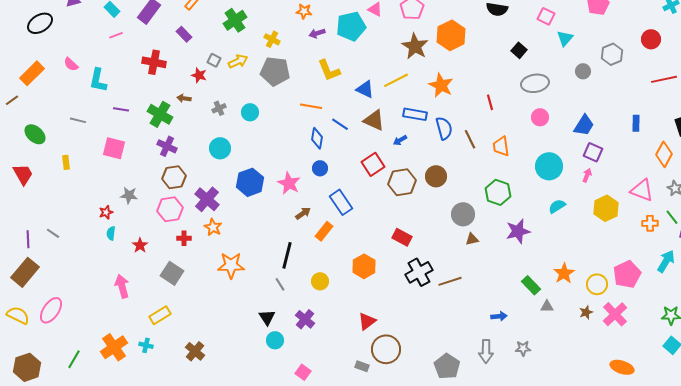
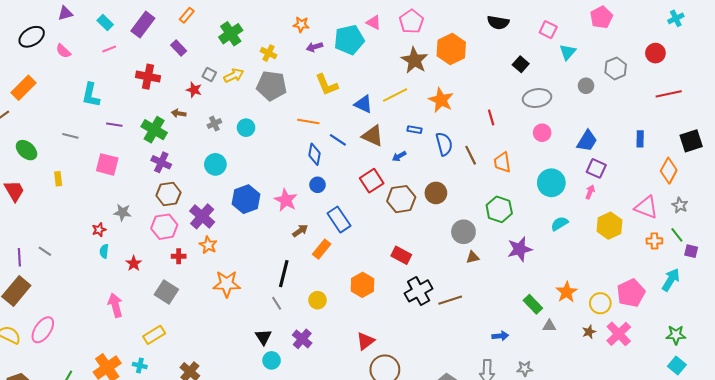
pink semicircle: (71, 64) -> (63, 51), moved
blue rectangle: (415, 114) -> (414, 130), size x0.6

